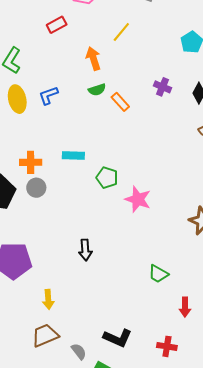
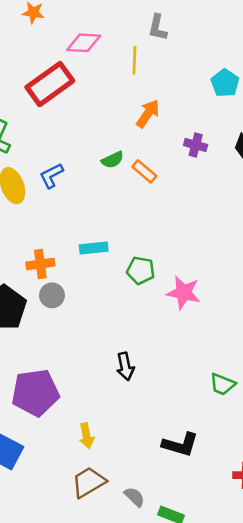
red rectangle: (57, 25) -> (50, 84), size x1.8
yellow line: (121, 32) -> (134, 60), moved, turned -30
orange arrow: (93, 59) -> (148, 114), moved, turned 60
black L-shape: (118, 338) -> (180, 445), moved

